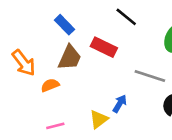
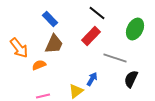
red rectangle: (104, 47) -> (91, 36), moved, turned -72

